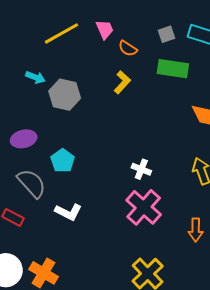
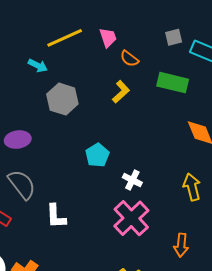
gray square: (166, 34) -> (174, 37), moved
cyan arrow: (35, 77) -> (38, 66), moved
cyan pentagon: (63, 161) -> (97, 155), moved
white L-shape: (68, 212) -> (56, 216), turned 56

